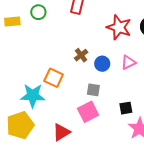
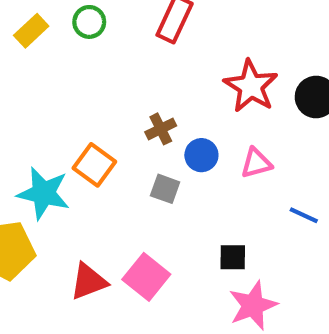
yellow rectangle: (12, 21) -> (31, 31), turned -49
gray square: (93, 90) -> (165, 189), moved
pink square: (88, 112) -> (146, 277), moved, turned -35

